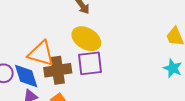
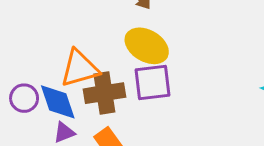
orange triangle: (41, 54) -> (80, 68), turned -32

